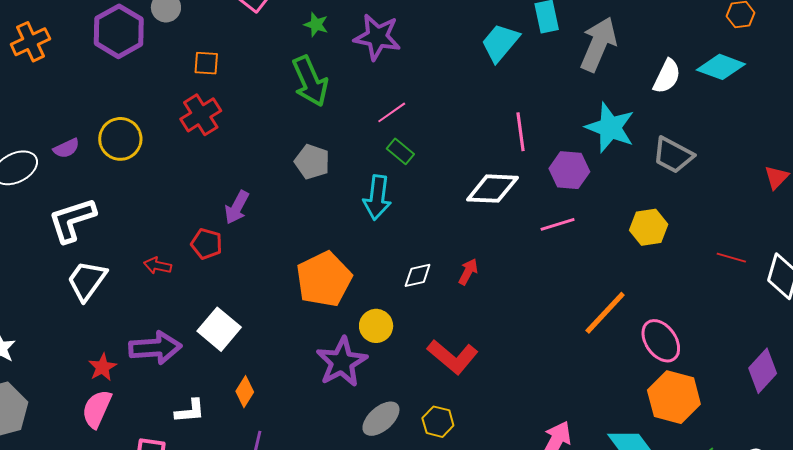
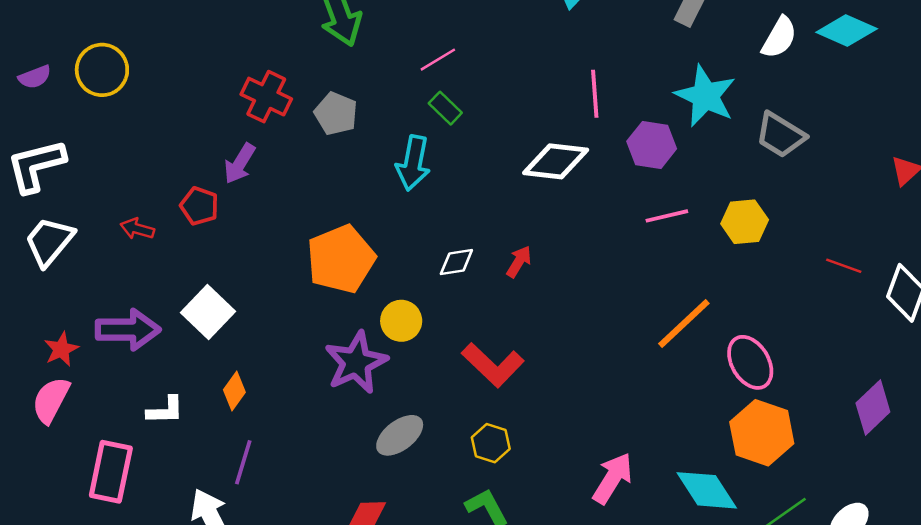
red cross: (201, 115) -> (266, 97), moved, turned -36
pink line: (558, 224) -> (667, 216), moved
yellow hexagon: (438, 422) -> (491, 443), moved

